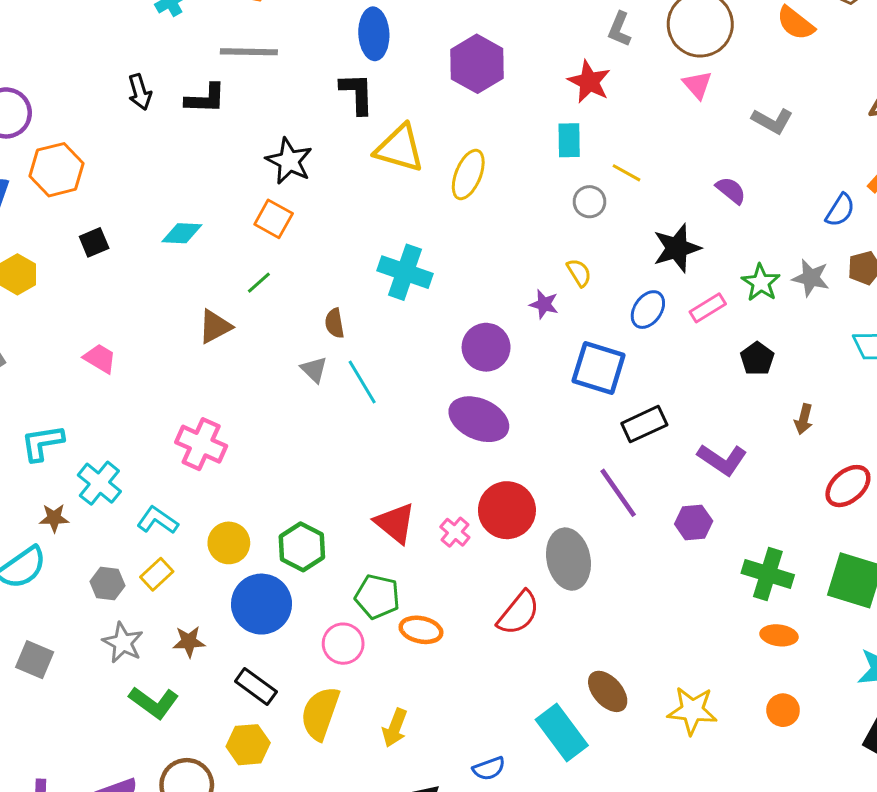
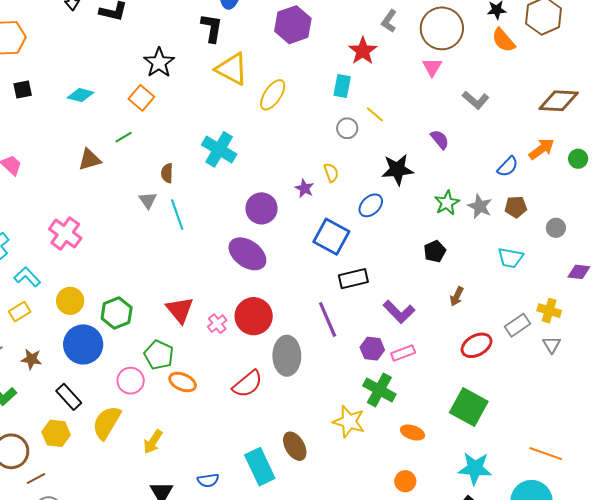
pink rectangle: (708, 308) -> (403, 353), moved
green cross: (768, 574) -> (379, 390), moved
yellow star: (692, 711) -> (349, 422), moved

